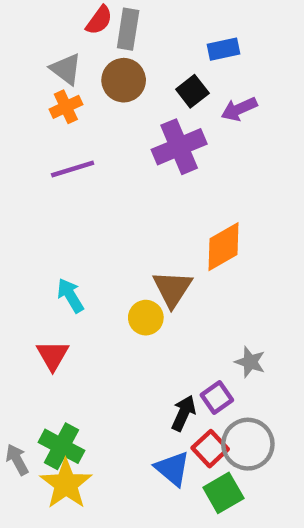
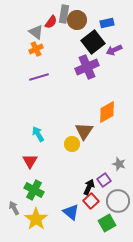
red semicircle: (99, 20) -> (51, 22), moved
brown circle: (124, 80) -> (77, 20), moved
black square: (192, 91) -> (93, 42), size x1.6
green cross: (61, 446) -> (34, 190), moved
red square: (210, 449) -> (91, 201), moved
blue triangle: (172, 469) -> (71, 212), moved

